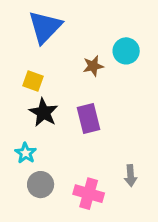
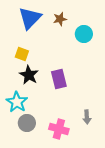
brown star: (93, 66) -> (60, 19), moved
cyan star: (26, 153) -> (17, 102), size x1.5

